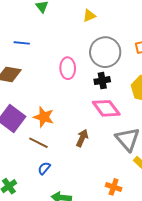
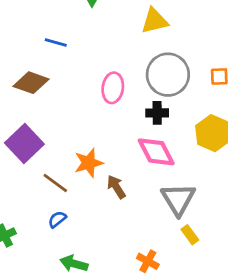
yellow triangle: (89, 16) -> (155, 21), size x1.5
orange star: (44, 117) -> (89, 163), moved, turned 30
brown arrow: (82, 138) -> (116, 187), turned -66

